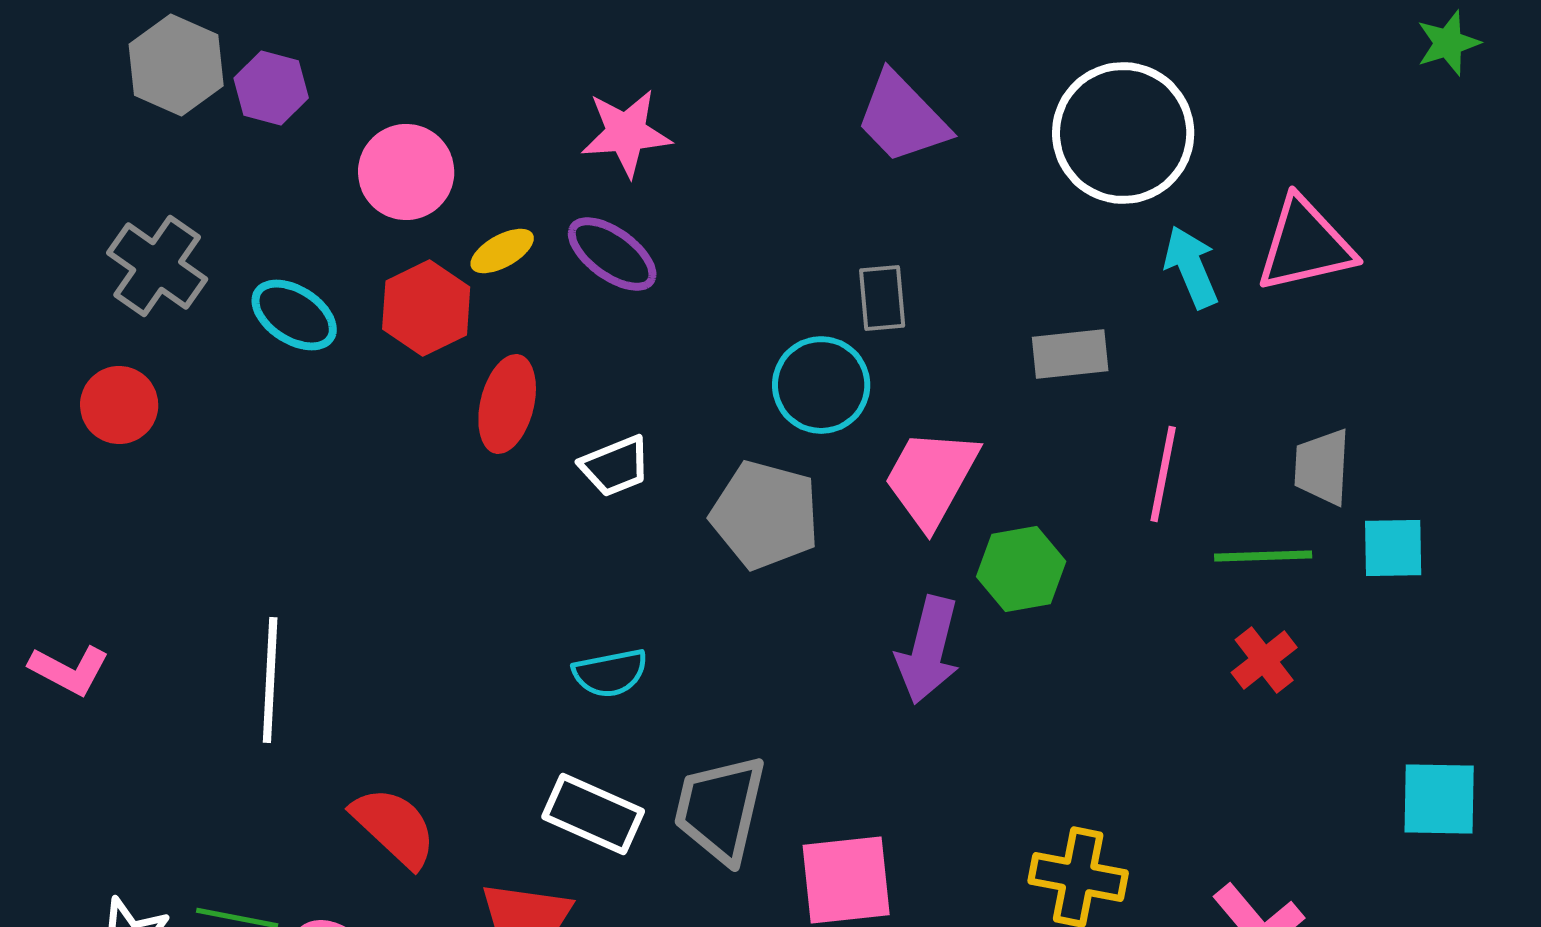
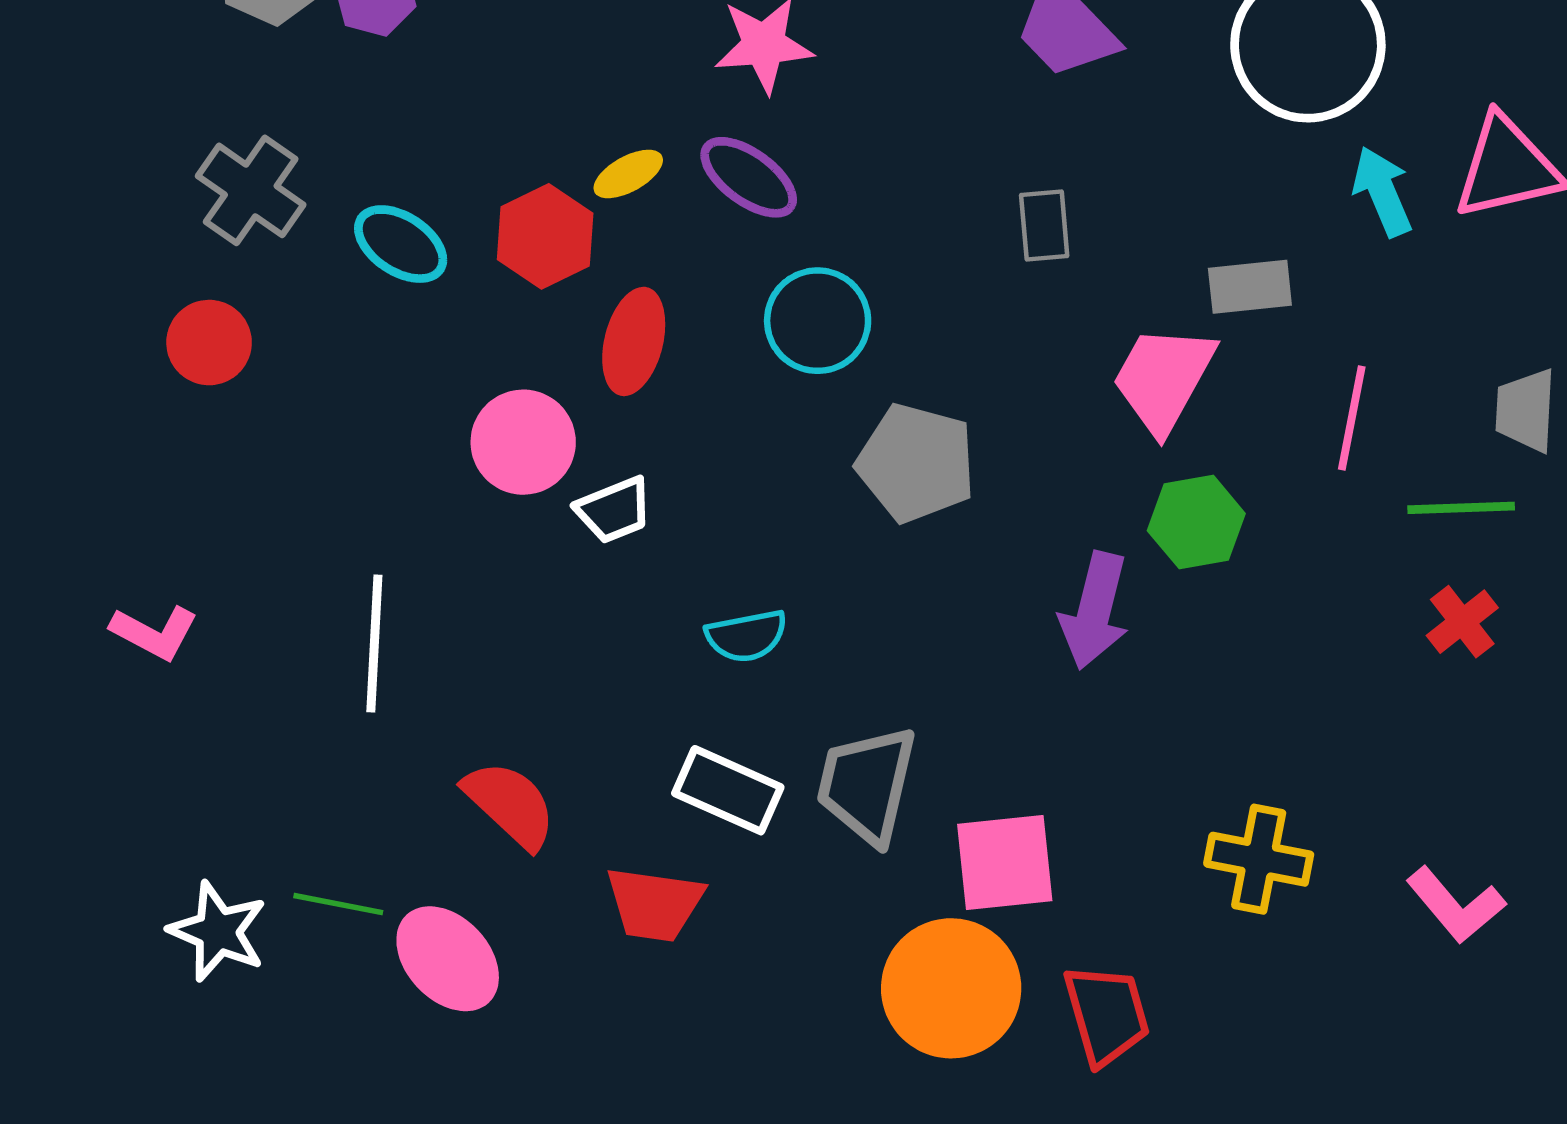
pink circle: (406, 172) -> (523, 442), moved
cyan circle: (821, 385) -> (818, 321), moved
white trapezoid: (615, 466) -> (614, 510), moved
pink trapezoid: (931, 478) -> (1163, 379), moved

